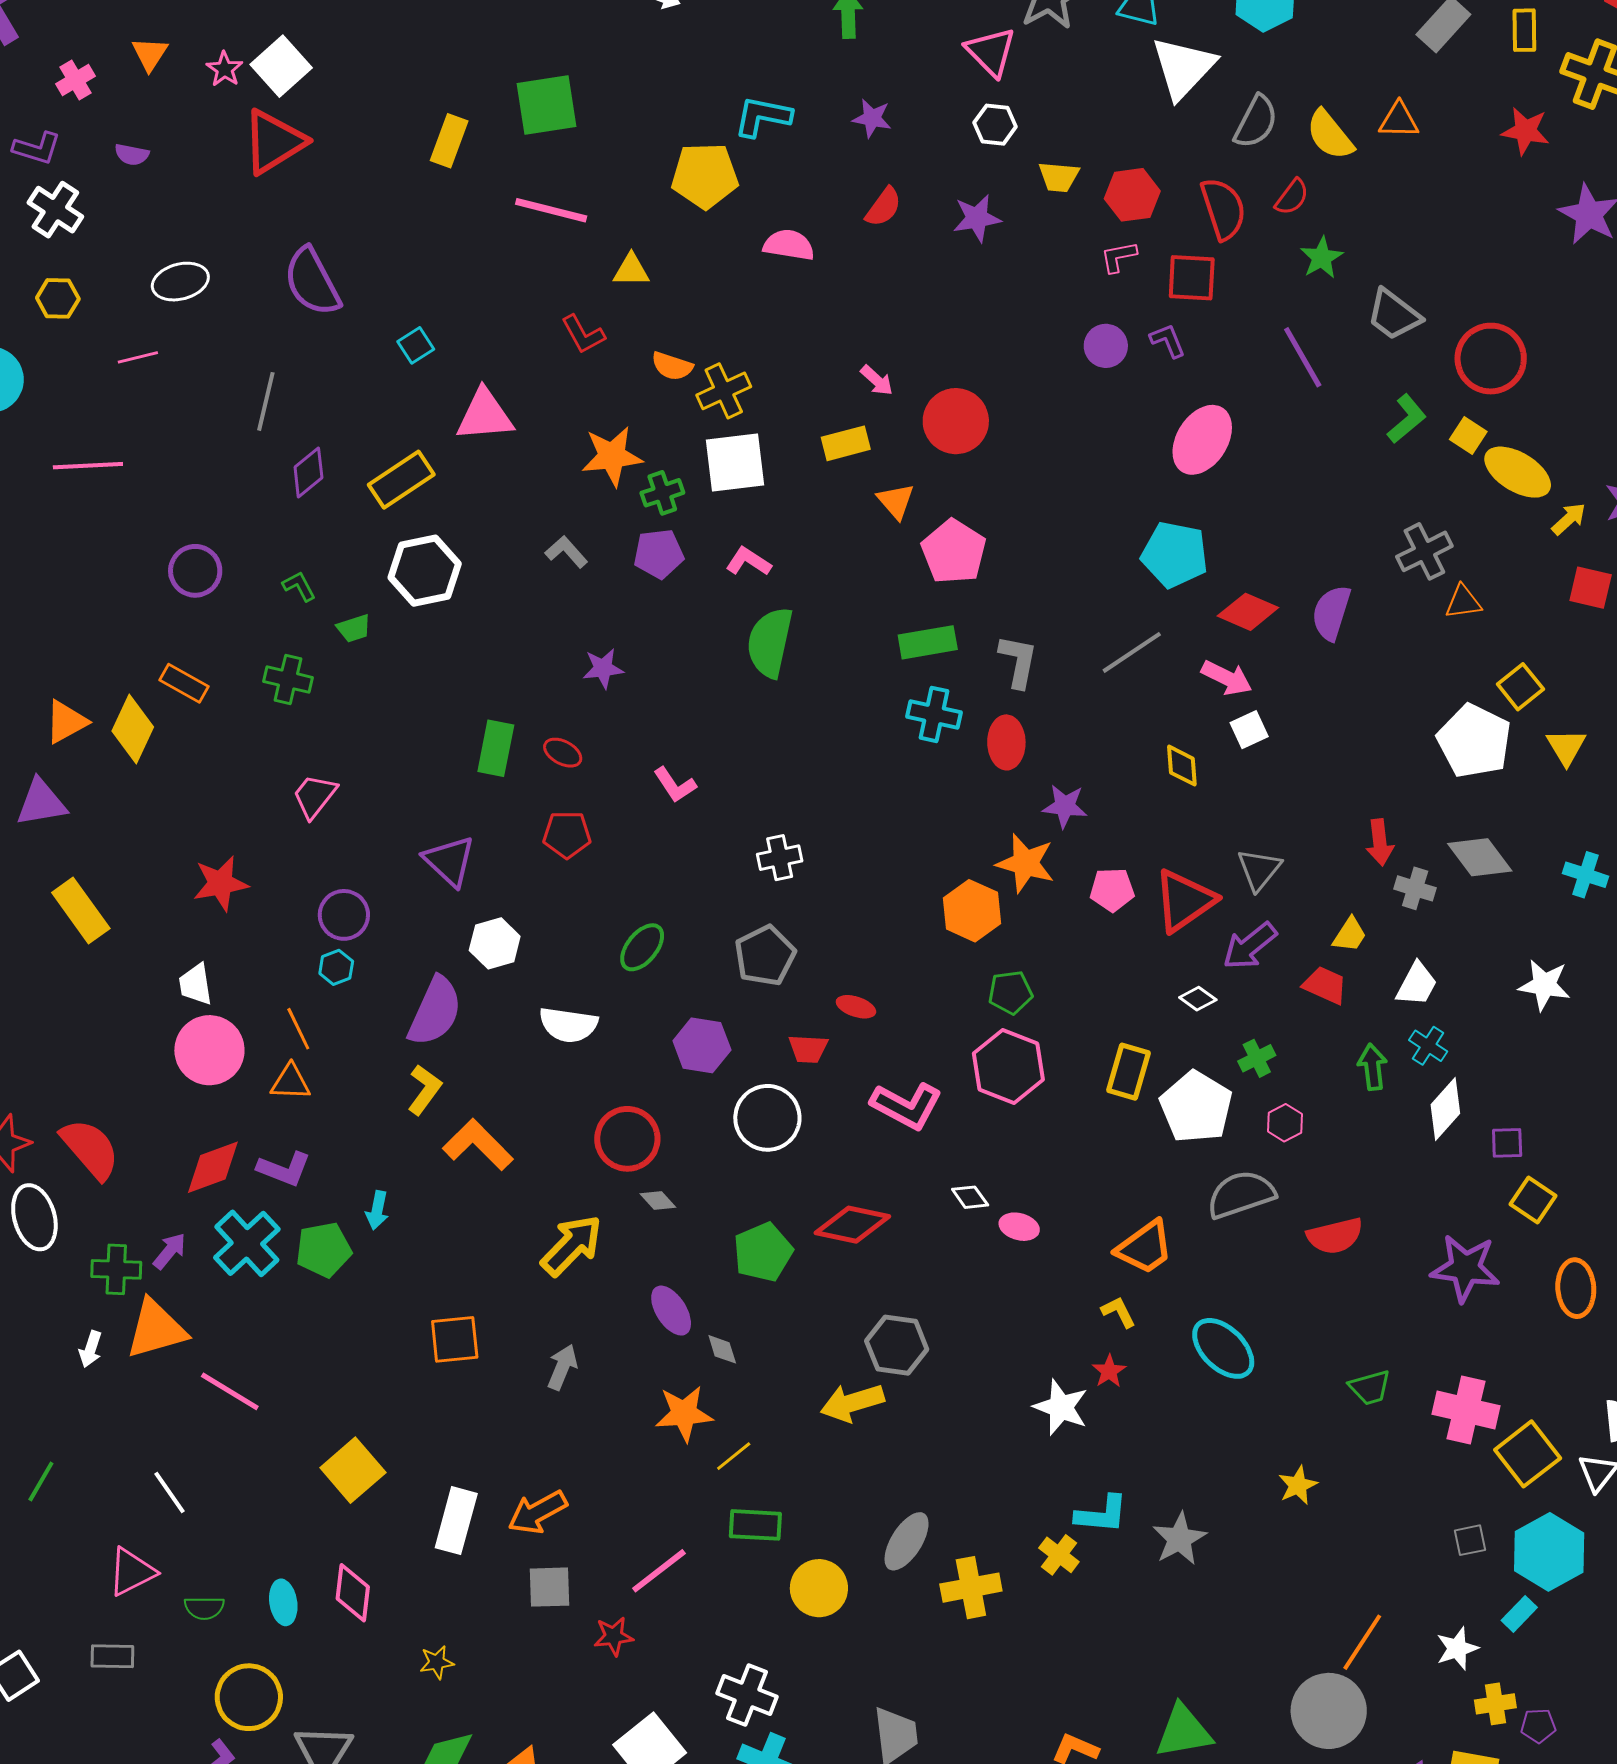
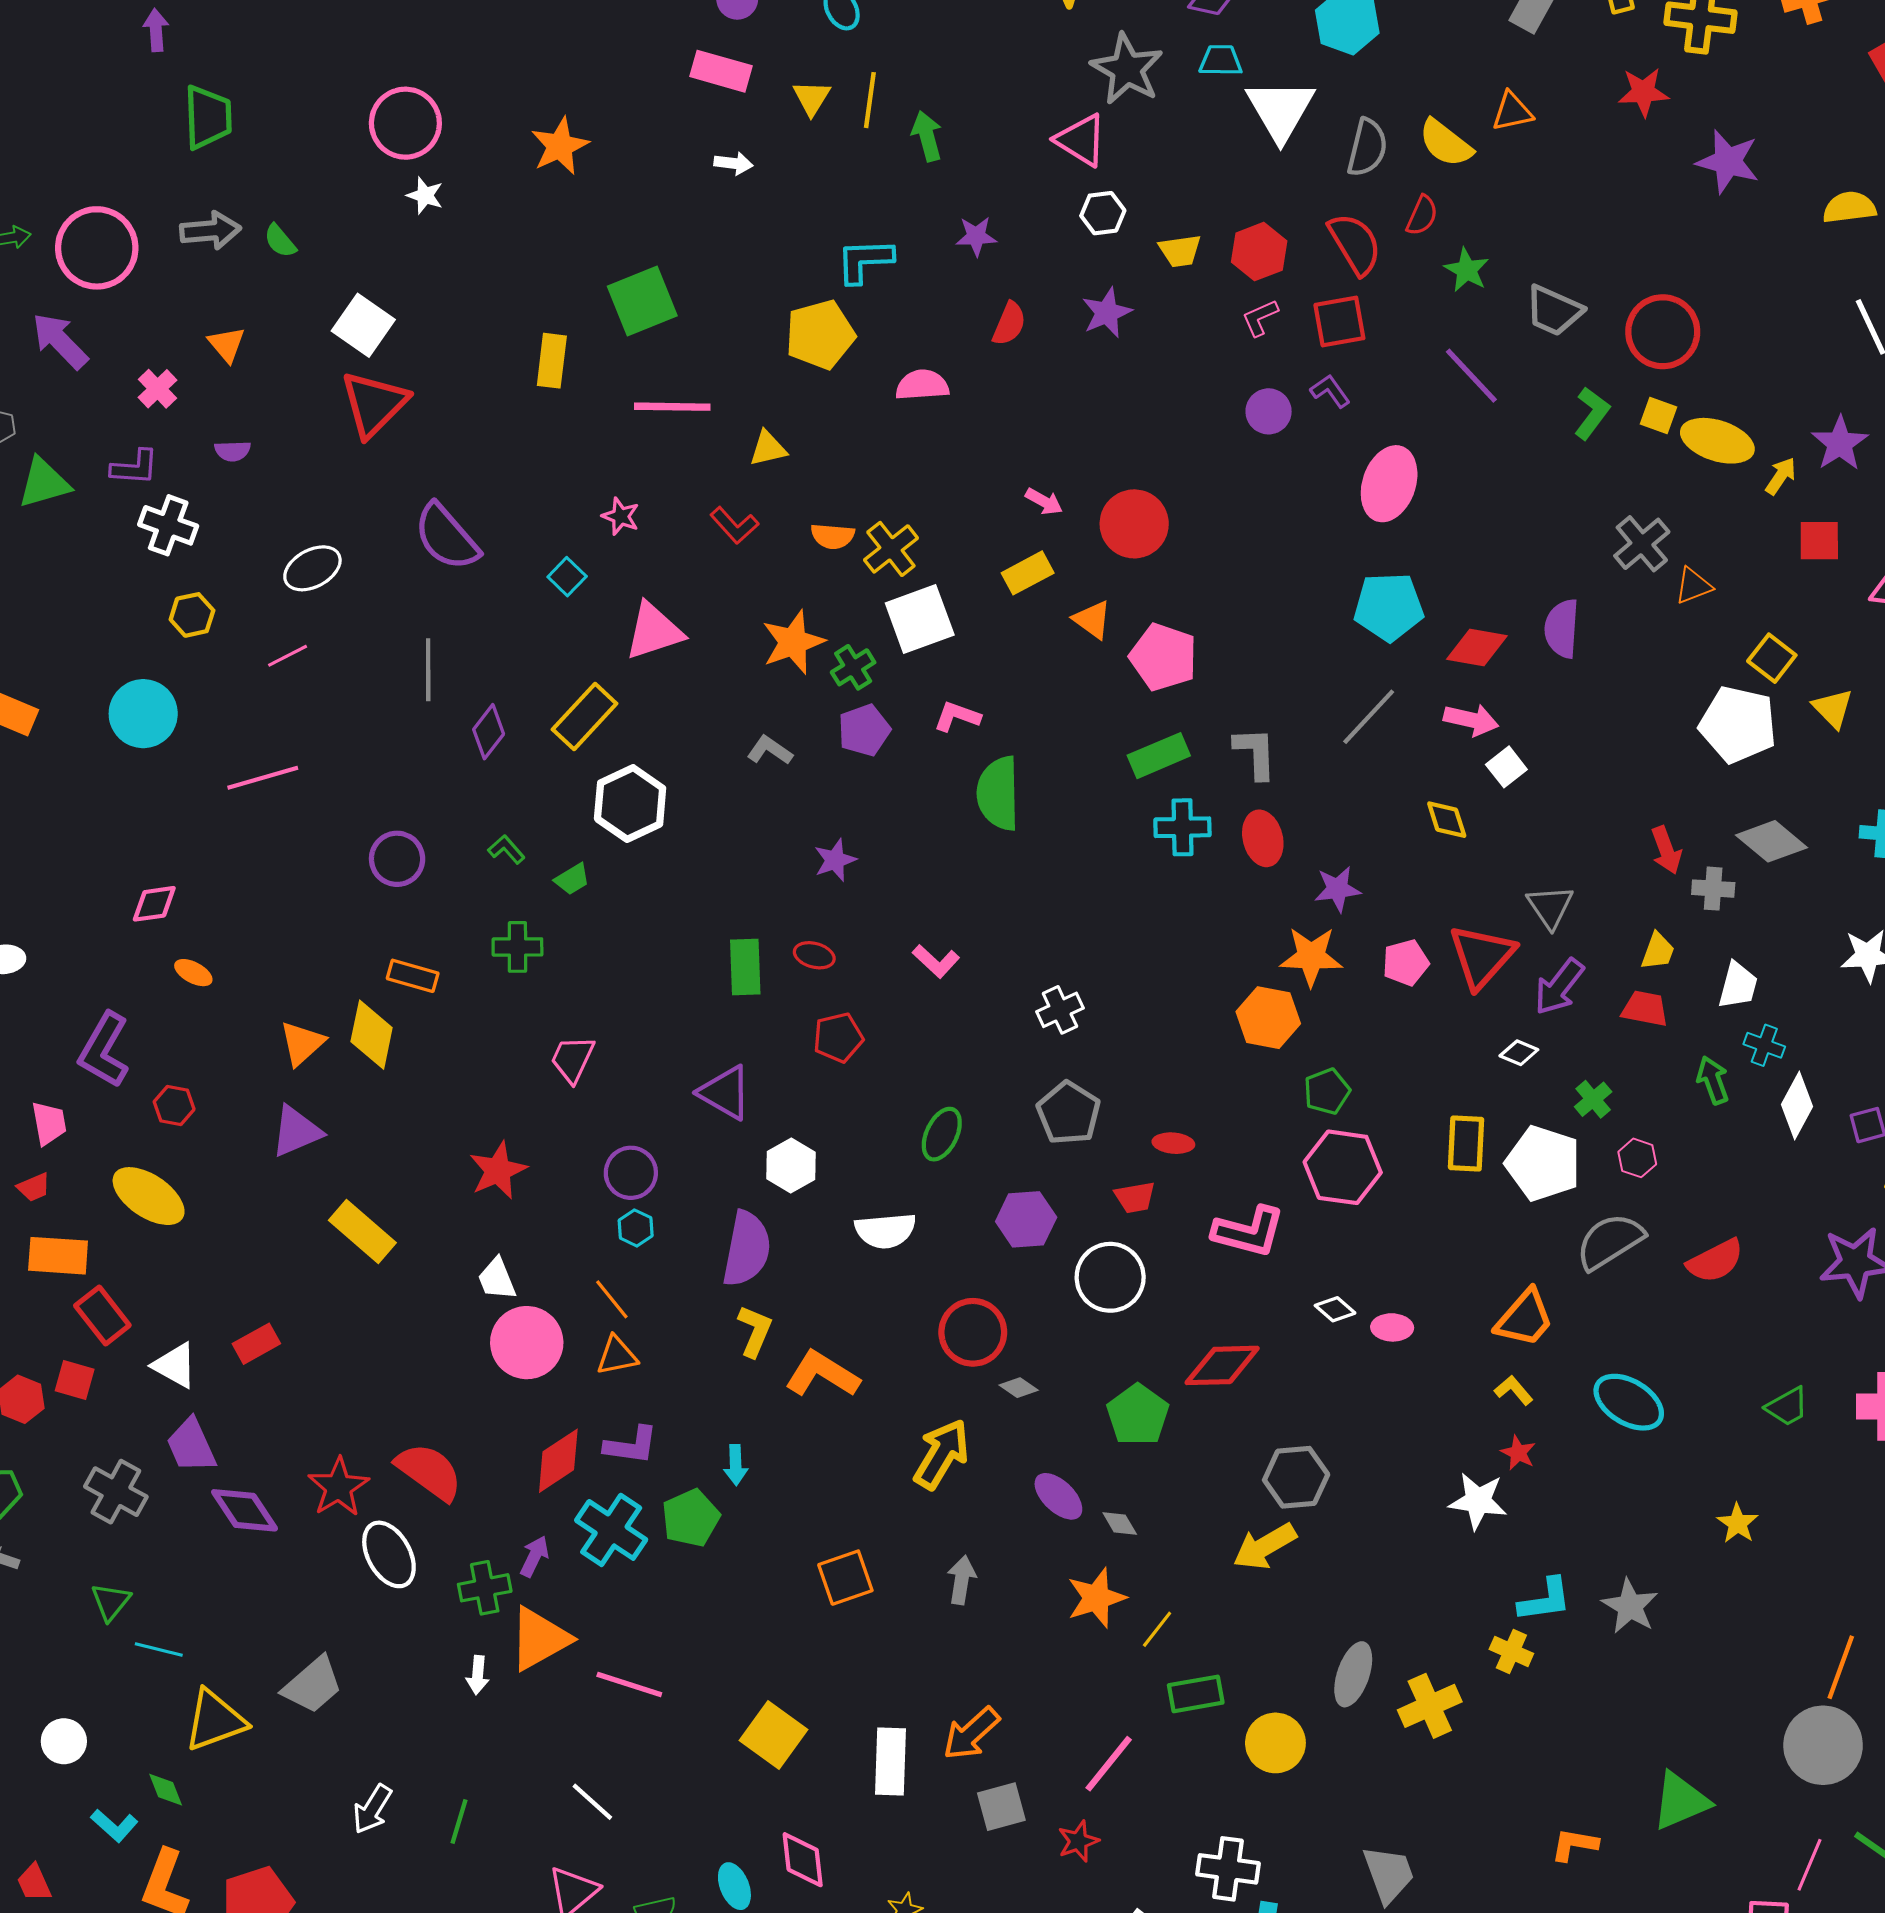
pink star: (225, 69) -> (621, 516), moved

